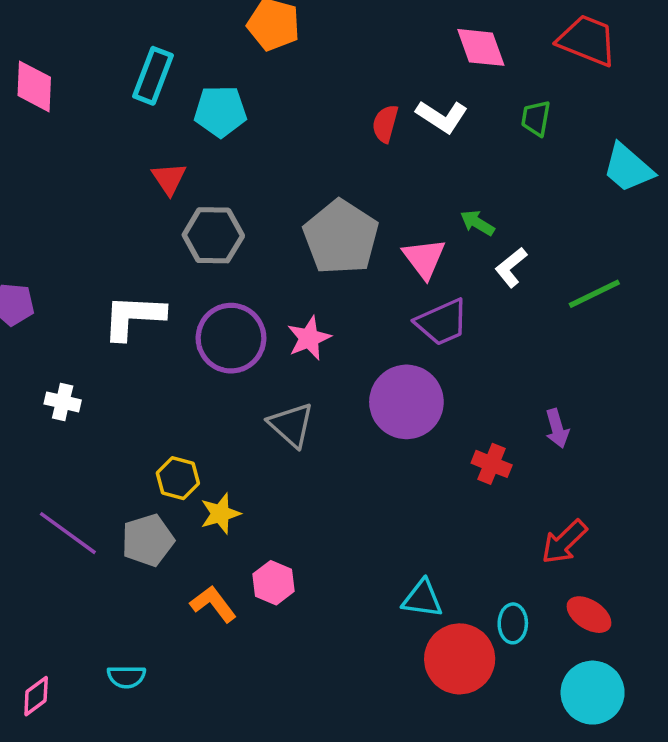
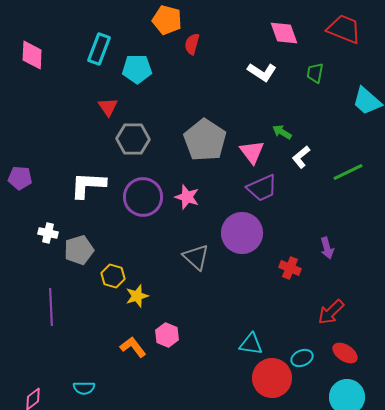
red semicircle: (385, 124) -> (192, 44), moved
pink star: (309, 338) -> (187, 197), turned -30
gray triangle: (291, 425) -> (196, 257), moved
purple line: (68, 533) -> (51, 307), turned 51
gray pentagon: (148, 540) -> (79, 250), moved
cyan ellipse: (513, 623) -> (302, 358), turned 65

